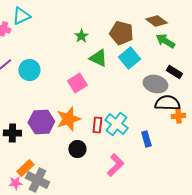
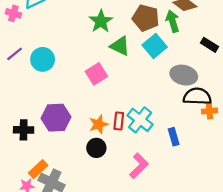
green star: (81, 36) -> (101, 21), size x1.5
green arrow: (165, 41) -> (173, 21), moved, turned 42
black rectangle: (174, 72) -> (210, 45), moved
orange star: (68, 119) -> (99, 124), moved, size x0.7

